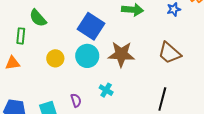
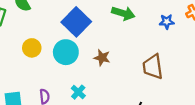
brown trapezoid: (169, 53) -> (153, 67), turned 30
brown star: (121, 54) -> (102, 58), size x0.6

